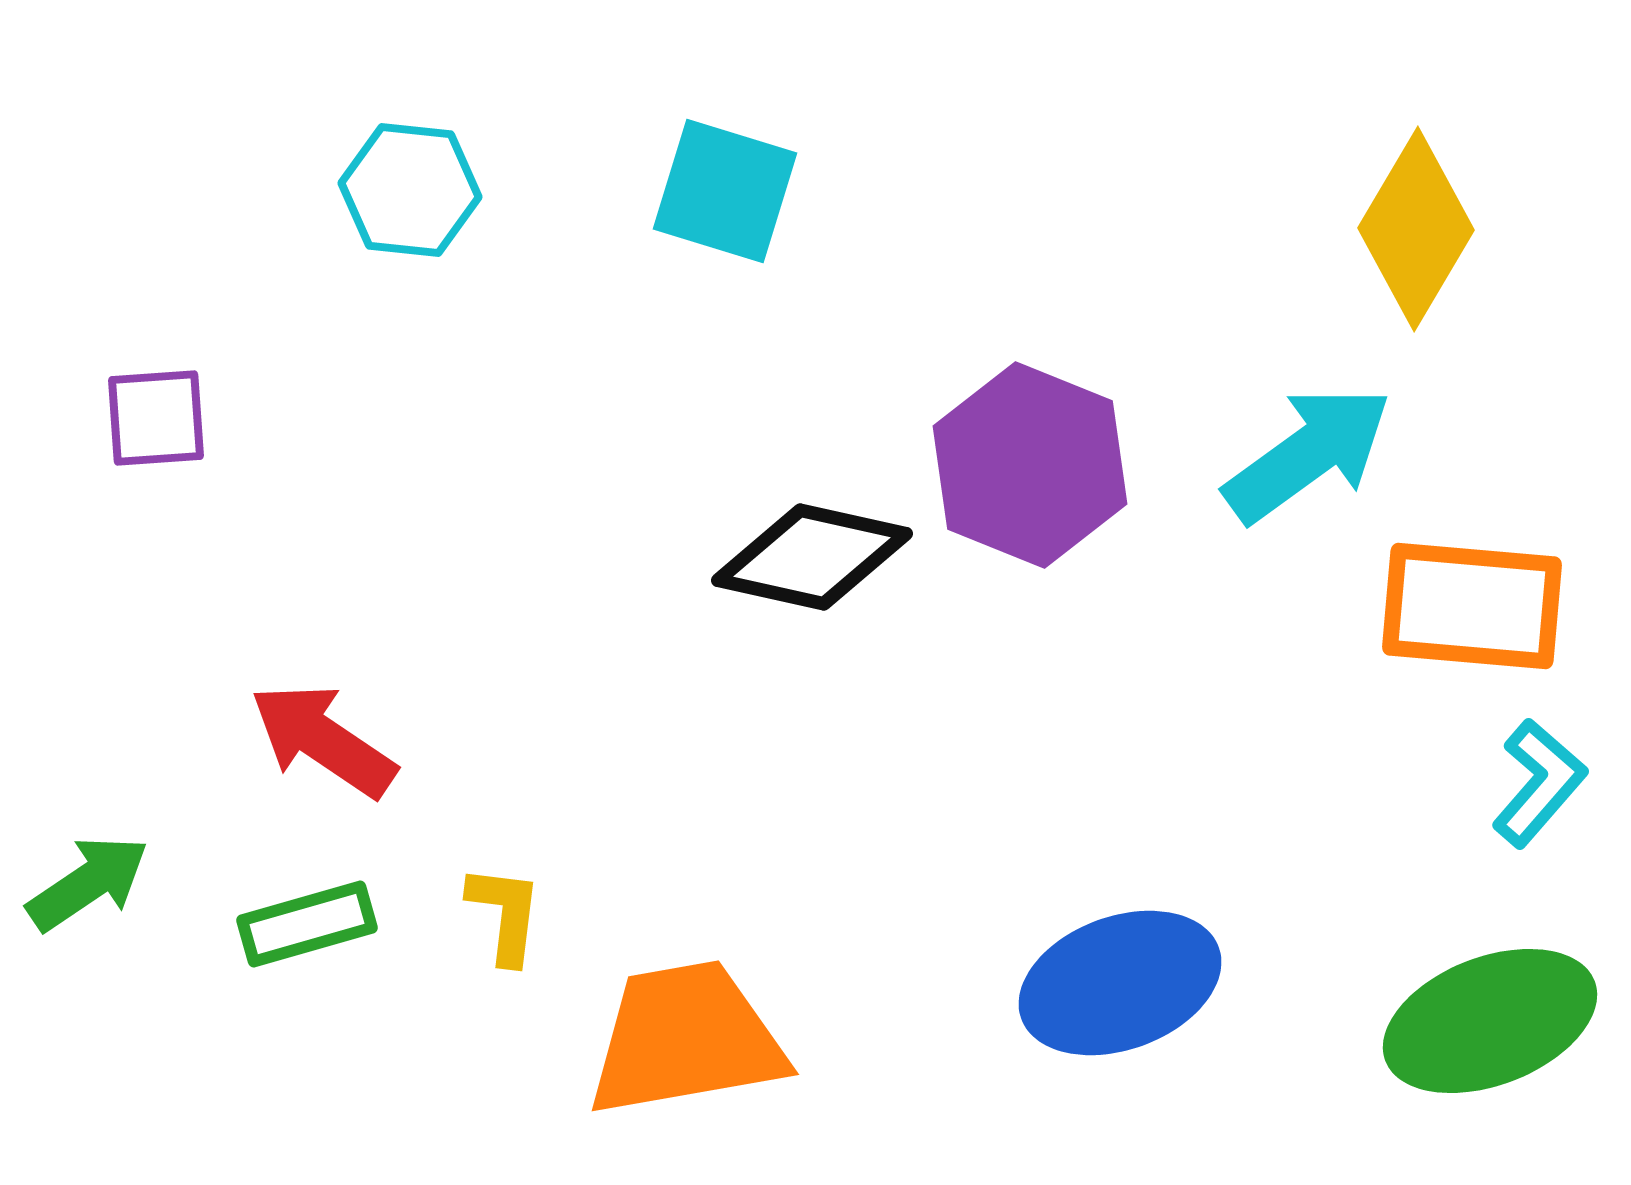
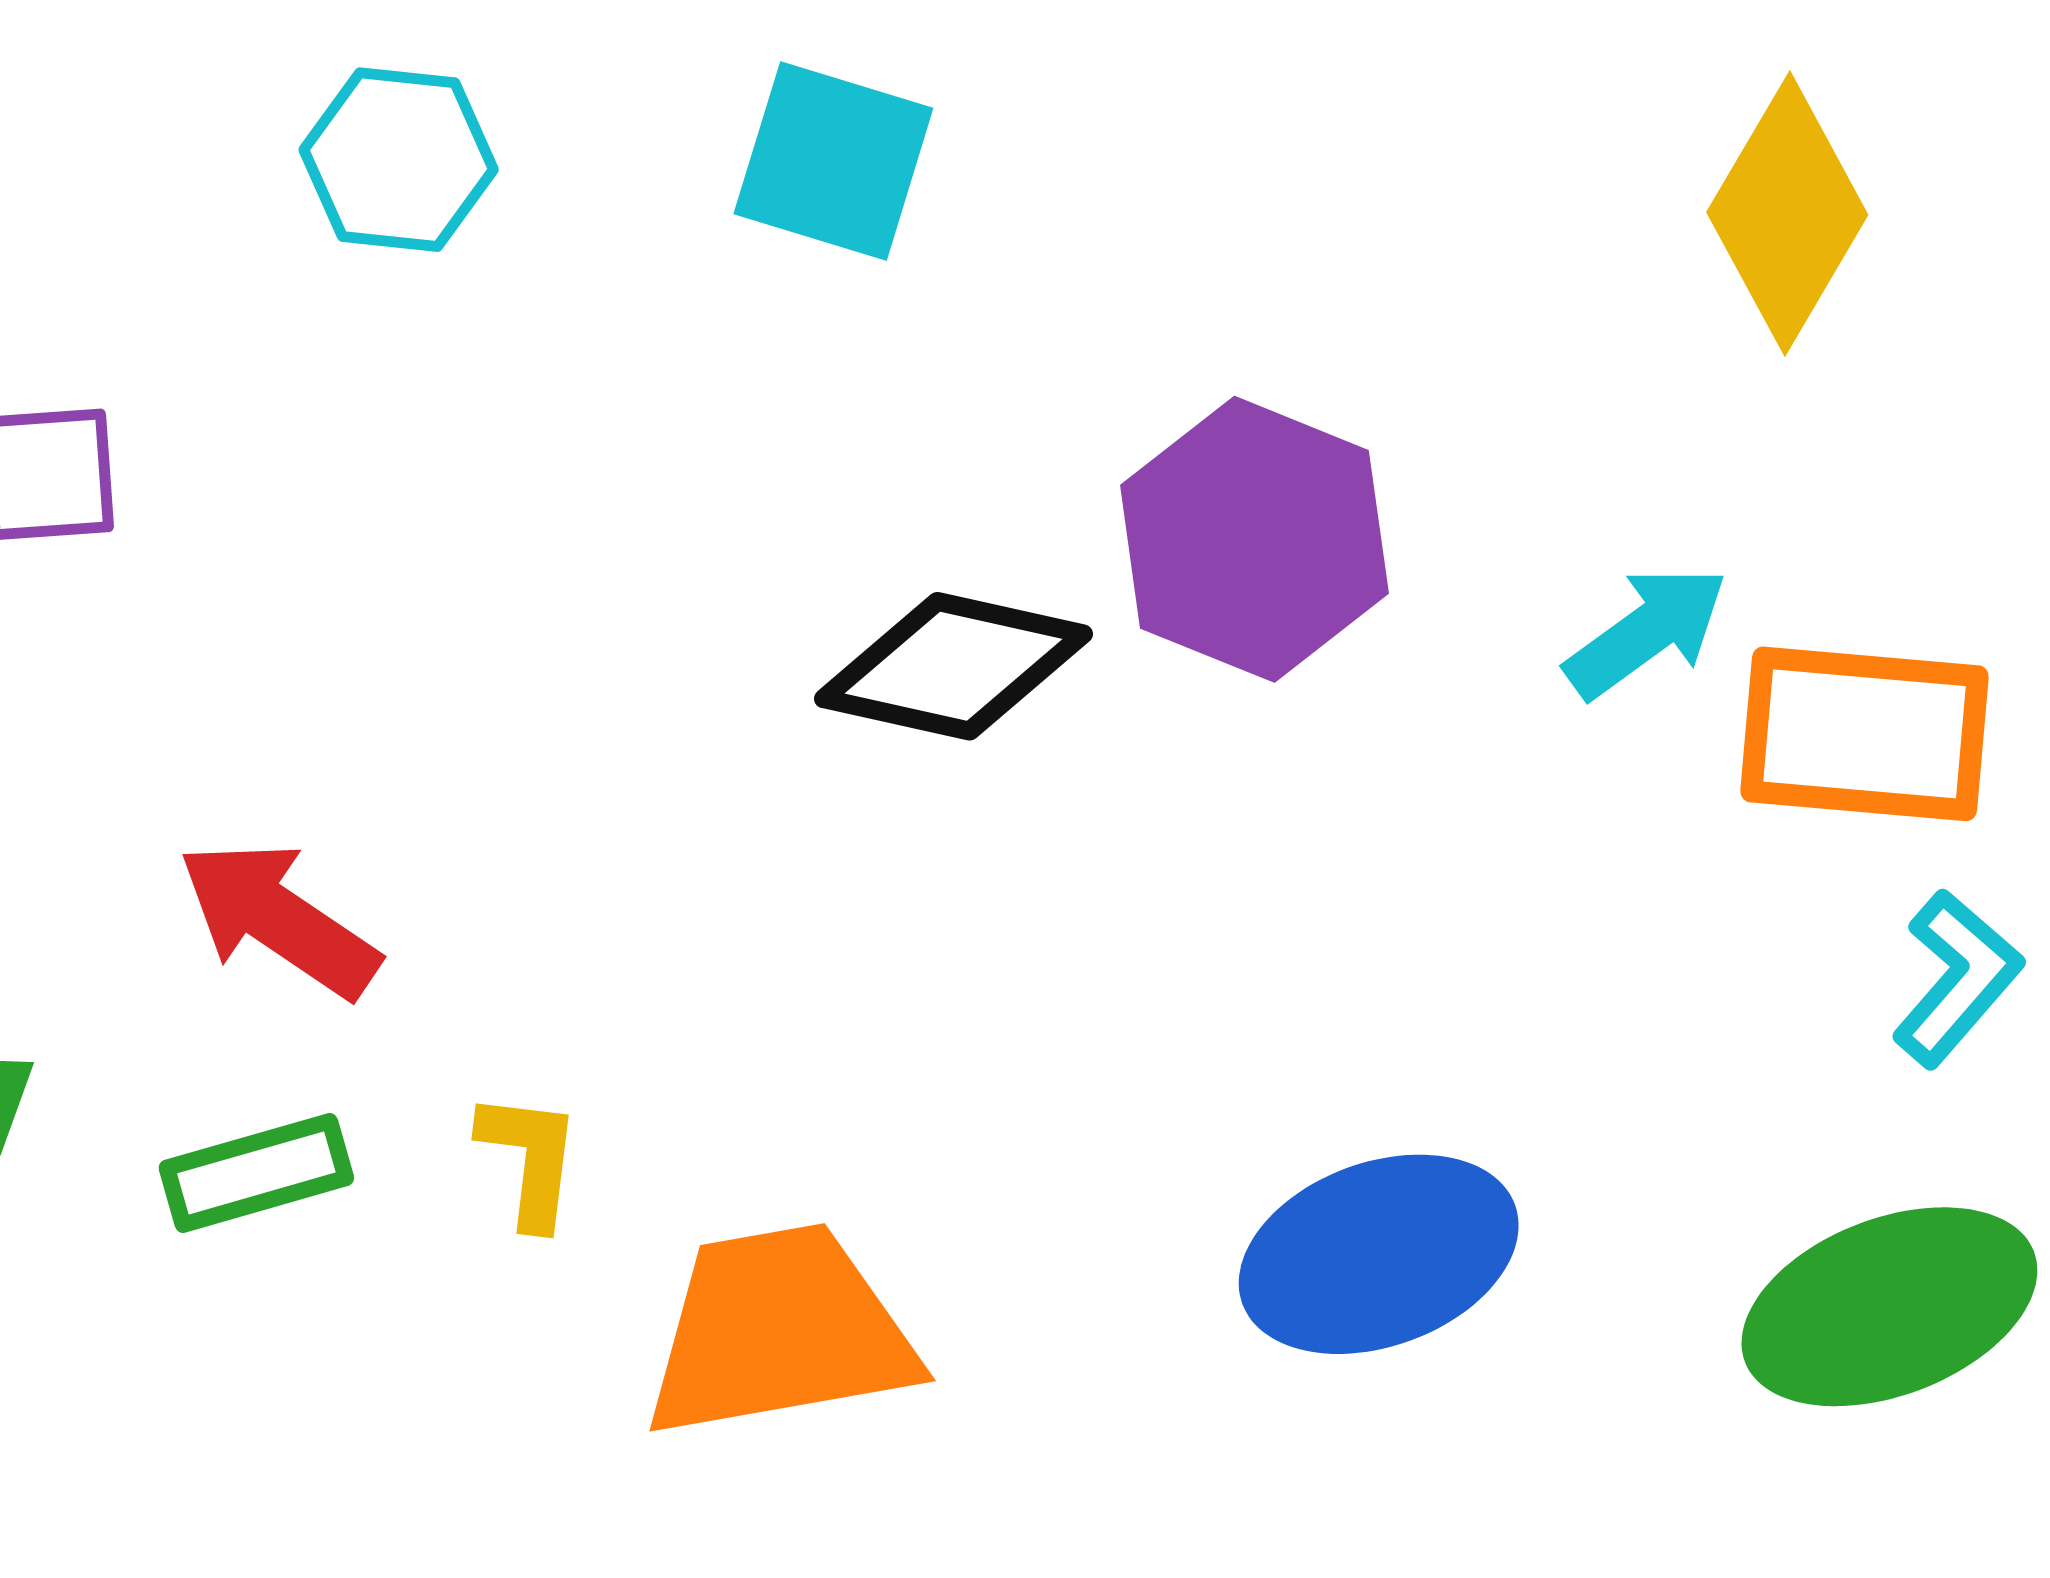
cyan arrow: (1308, 454) -> (1646, 632), moved, size x0.7

